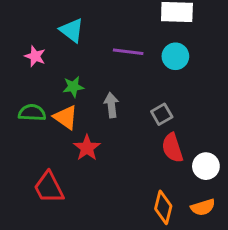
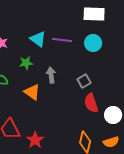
cyan triangle: (72, 30) -> (38, 39), moved
orange triangle: (66, 117) -> (32, 92), moved
red star: (87, 148) -> (35, 140), moved

